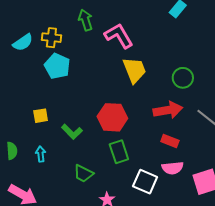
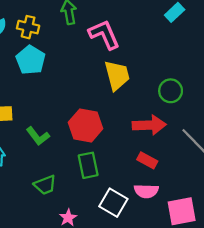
green trapezoid: (83, 174) -> (45, 185), turned -55

